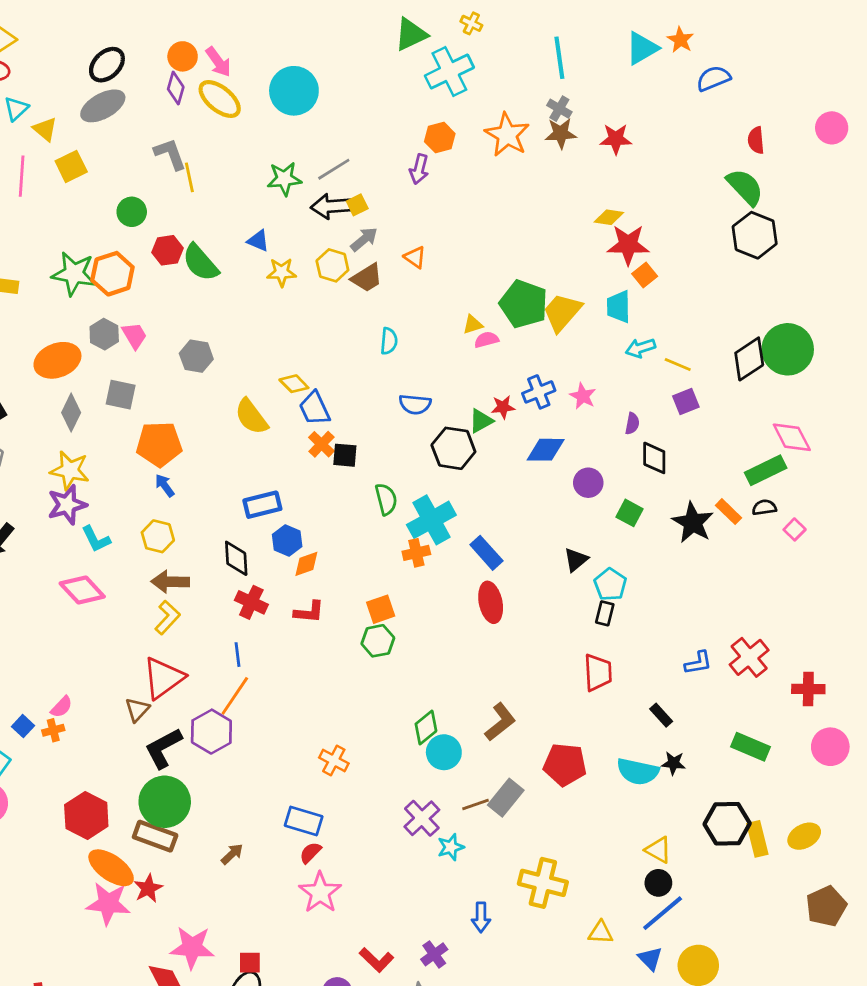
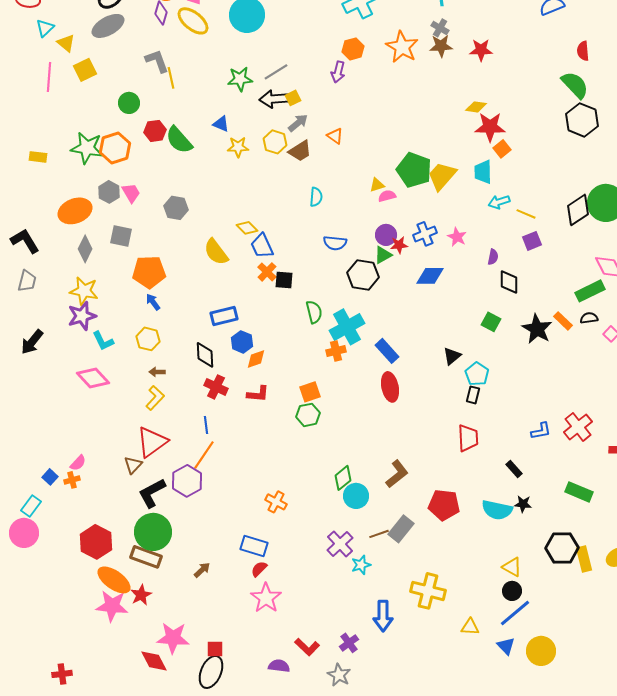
purple circle: (588, 483) -> (386, 235), moved
brown arrow: (170, 582) -> (157, 372), size x0.6
blue arrow: (481, 917) -> (383, 616), size x1.4

